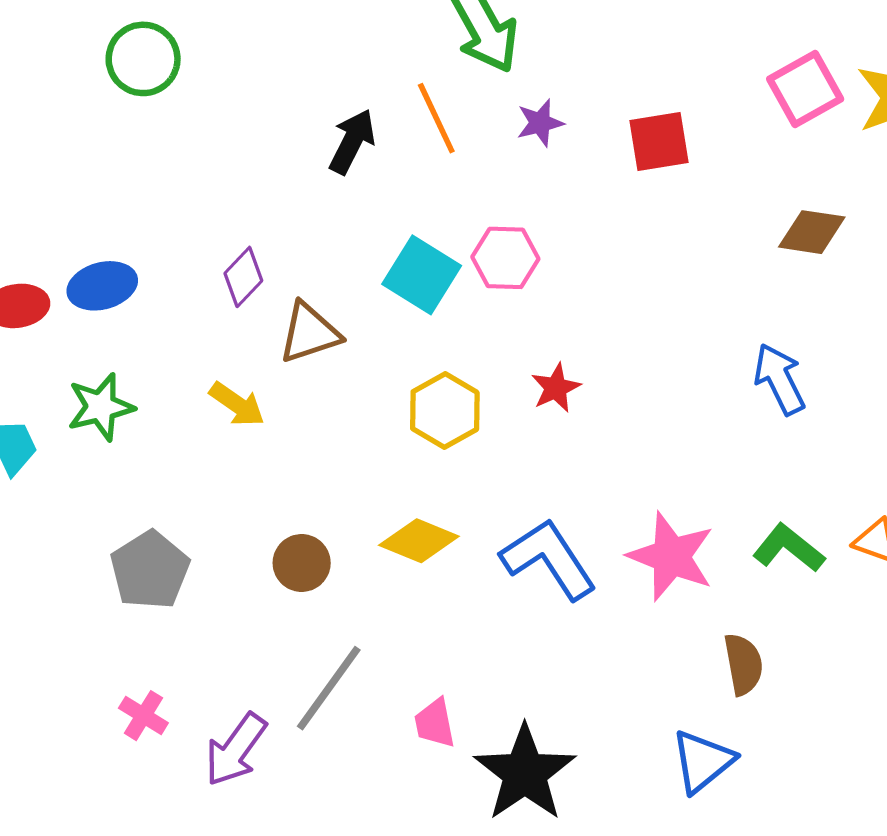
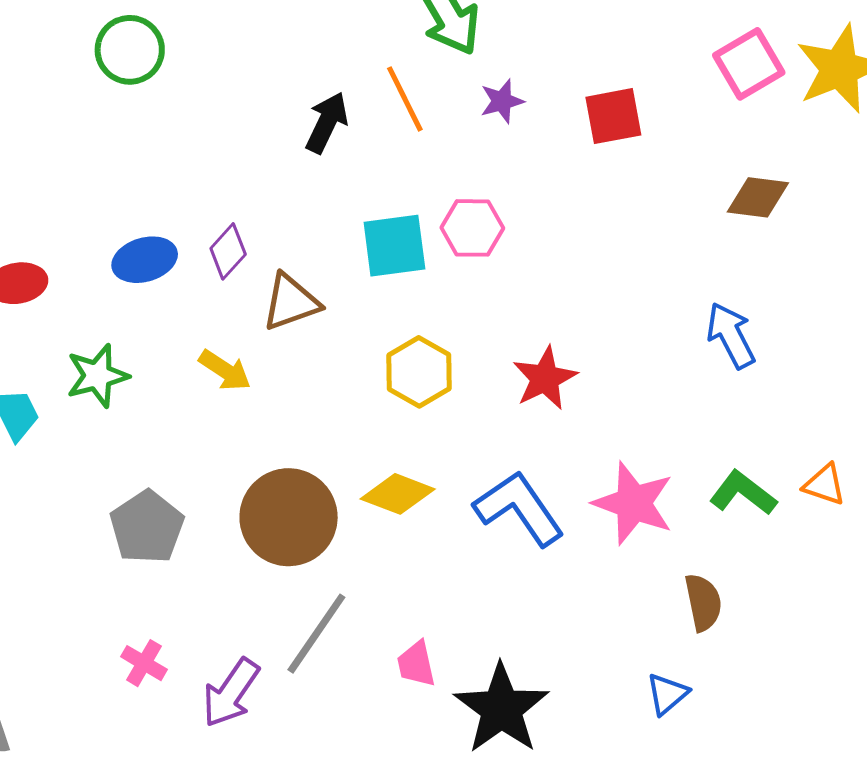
cyan square: (422, 275) -> (394, 246), turned -38
blue ellipse: (102, 286) -> (145, 260), moved
red star: (556, 388) -> (545, 378), moved, size x1.4
brown circle: (302, 563) -> (289, 517), size x1.8
blue triangle: (703, 761) -> (667, 694), size x0.7

